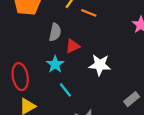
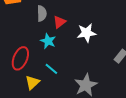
red ellipse: (20, 77) -> (20, 58), turned 45
cyan line: (65, 90) -> (51, 69), moved

